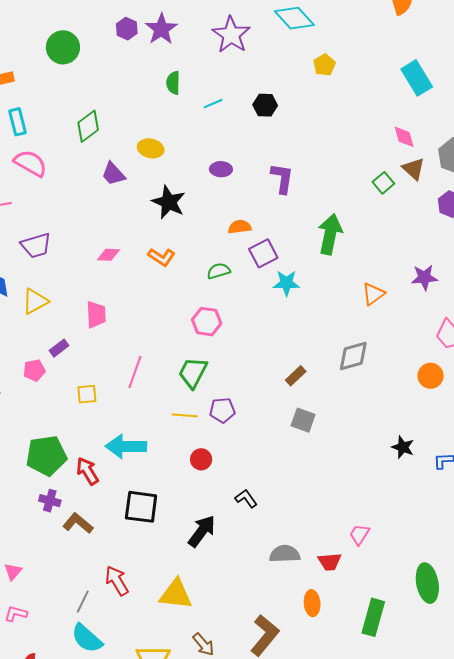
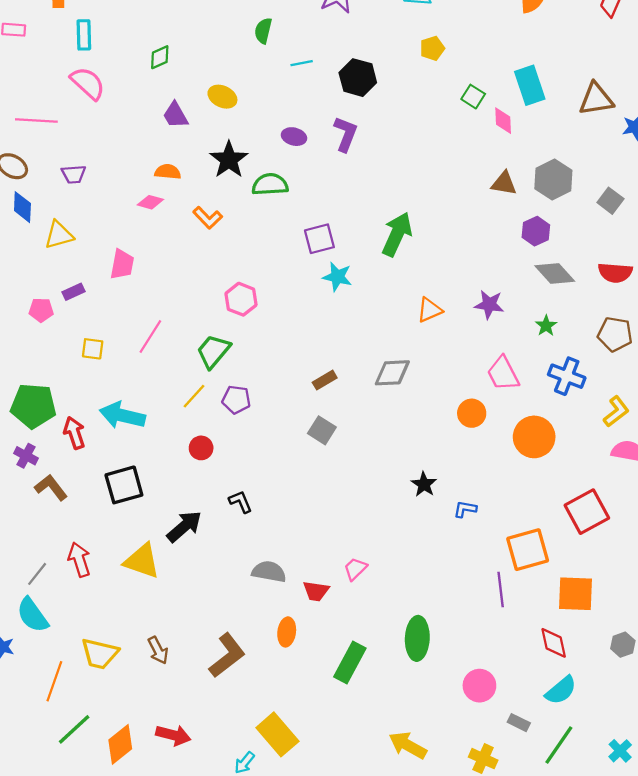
black hexagon: (265, 105) -> (358, 78), size x1.4
green diamond: (88, 126) -> (160, 57), size x0.7
pink diamond: (404, 137) -> (503, 121), moved
brown triangle: (413, 169) -> (504, 183), turned -45
purple L-shape: (282, 178) -> (346, 134), moved
green square: (383, 183) -> (473, 97), moved, turned -30
orange semicircle: (240, 227) -> (168, 172), moved
purple trapezoid: (36, 245) -> (74, 174), size x0.7
green semicircle: (219, 271) -> (270, 184), moved, size x1.4
yellow line: (185, 415) -> (194, 396), turned -65
black square: (141, 507) -> (124, 485), turned -36
yellow triangle: (176, 594) -> (142, 561), moved

